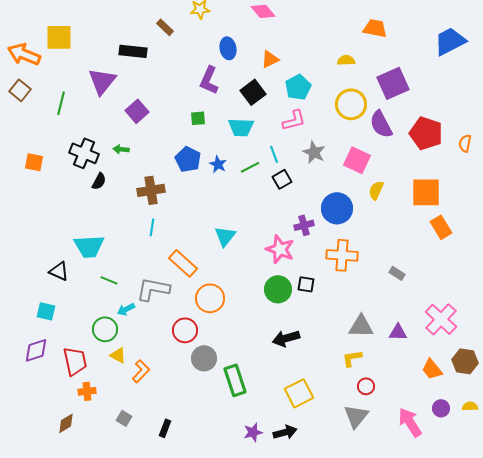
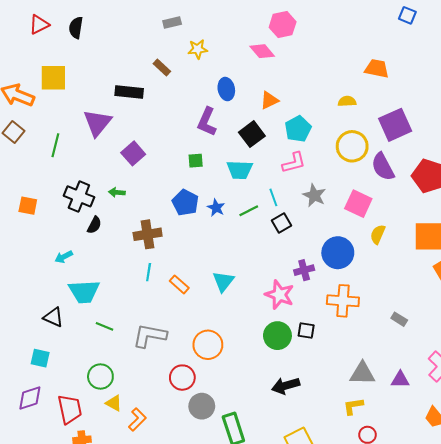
orange rectangle: (183, 263) -> (179, 284), moved, size x0.7
cyan arrow: (126, 309) -> (64, 257), moved

